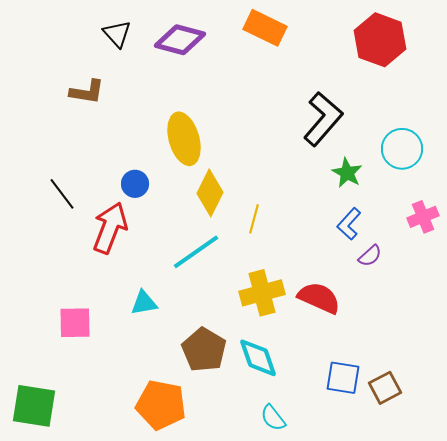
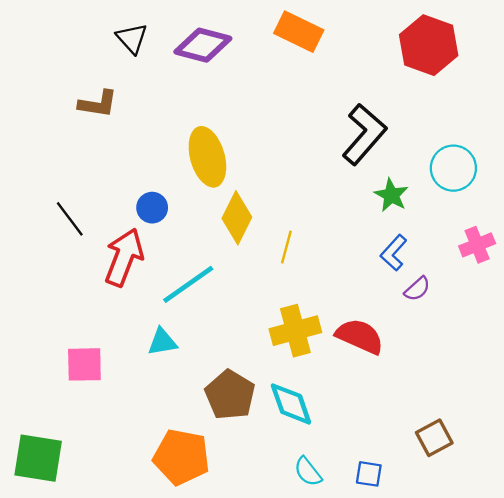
cyan line: (196, 252) -> (188, 284), moved
blue square: (343, 378) -> (369, 474), moved, size x0.7

